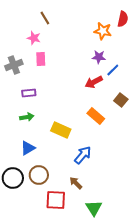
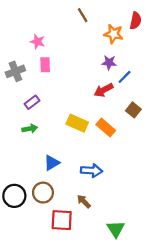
brown line: (45, 18) -> (83, 15), moved
purple rectangle: (29, 93) -> (32, 102), turned -32
yellow rectangle: (61, 130) -> (77, 123), moved
blue triangle: (28, 148) -> (52, 163), moved
blue arrow: (83, 155) -> (91, 171), turned 54
green triangle: (94, 208) -> (116, 229), moved

